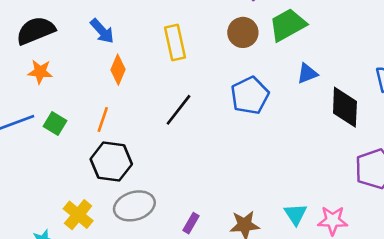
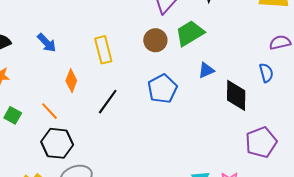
orange diamond: (118, 70) -> (71, 81), moved
orange line: (103, 120) -> (49, 111), turned -60

